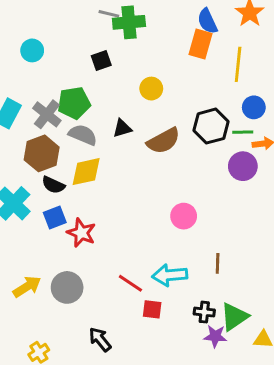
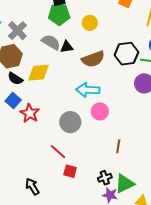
green pentagon: (74, 103) -> (59, 14), moved
gray semicircle: (83, 135) -> (51, 42), moved
blue square: (55, 217) -> (13, 101), turned -35
cyan arrow: (170, 275) -> (88, 90), moved
gray circle: (67, 287) -> (70, 122), moved
black cross: (204, 312) -> (105, 178), turned -32

